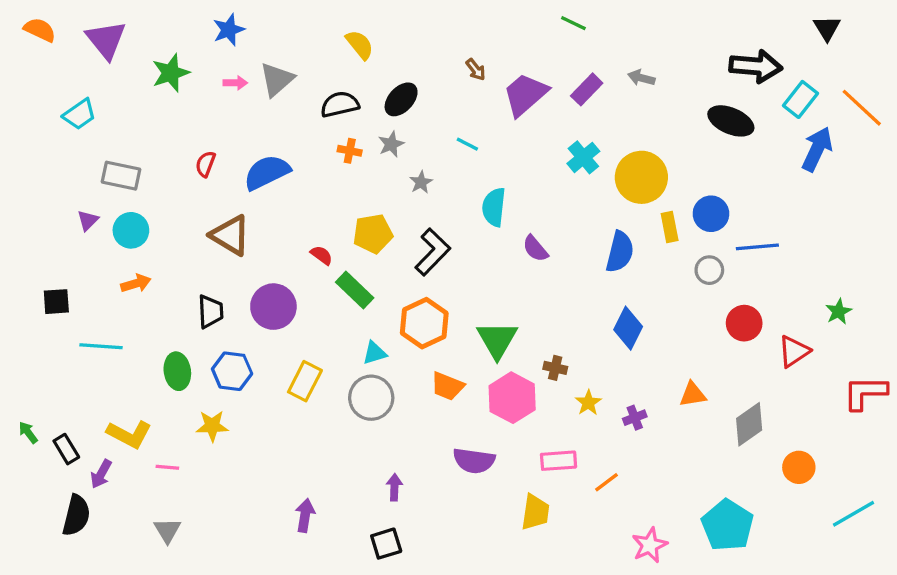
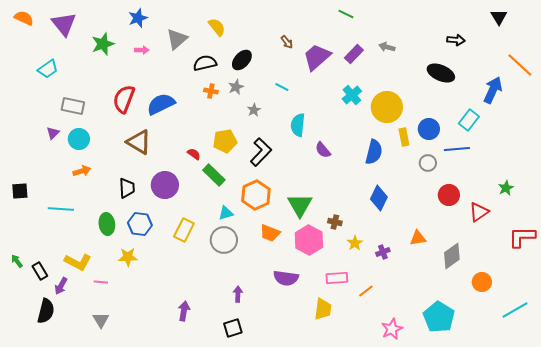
black arrow: (756, 66) -> (456, 40), size x0.6
gray triangle: (277, 80) -> (177, 39), moved
cyan rectangle: (800, 99) -> (469, 120), moved
red semicircle: (206, 164) -> (124, 99), size x1.8
black square: (56, 302) -> (20, 191), moved

